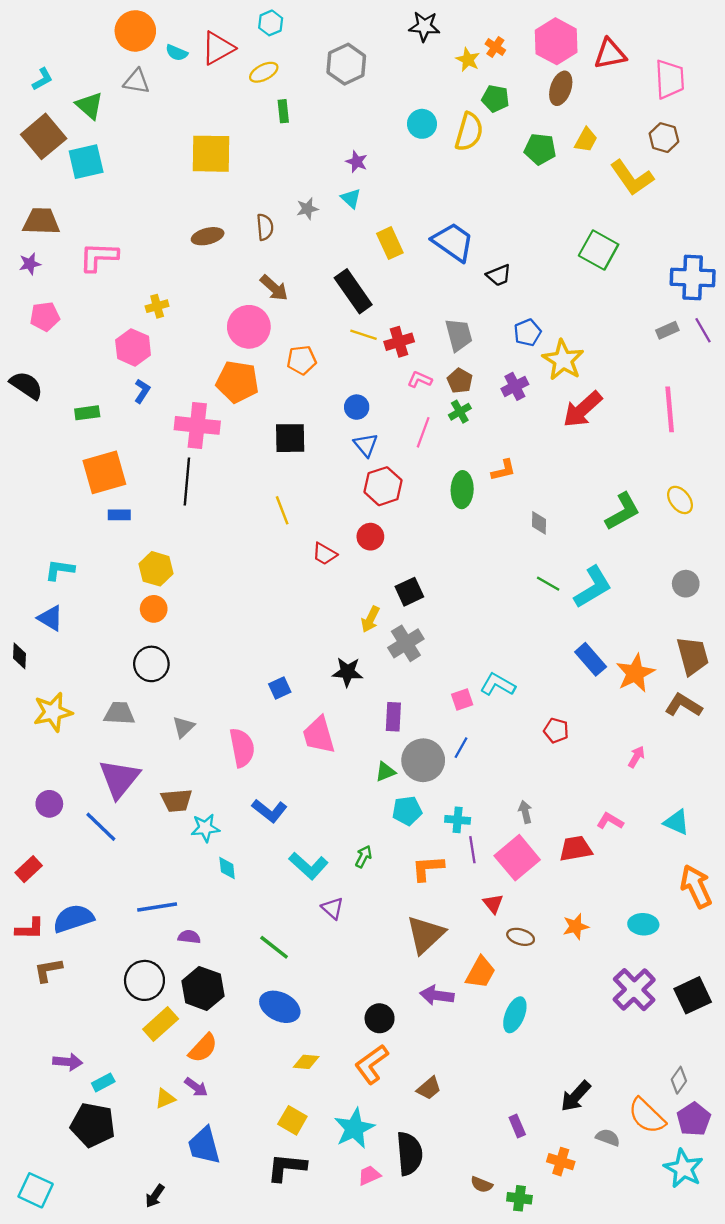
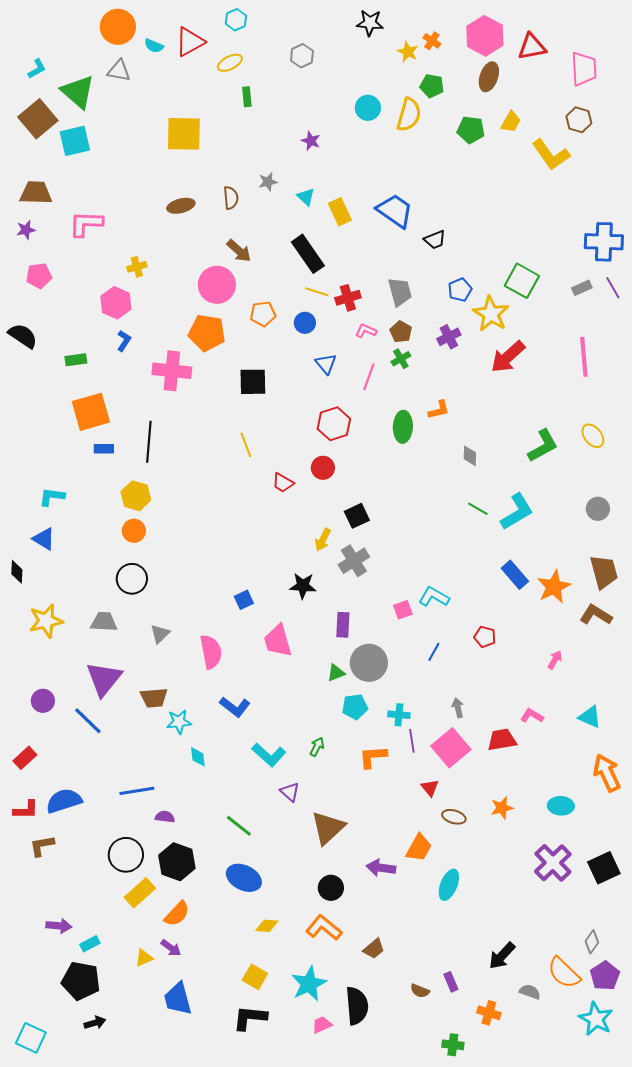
gray hexagon: (346, 64) -> (302, 56), size x0.7
green triangle: (89, 105) -> (78, 92), size x1.4
cyan triangle: (351, 198) -> (306, 197), moved
green square: (599, 250) -> (522, 281), moved
blue circle: (357, 407) -> (305, 323), moved
blue triangle: (366, 445) -> (326, 364), moved
black line: (187, 482) -> (149, 442), moved
blue line: (461, 748) -> (434, 652), moved
brown triangle: (425, 935) -> (328, 828), moved
orange L-shape: (372, 1064) -> (324, 928), turned 75
brown semicircle: (482, 1185) -> (420, 991), moved
black arrow: (155, 1196) -> (95, 1023), moved, turned -140

